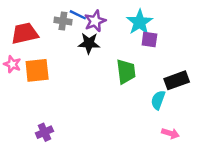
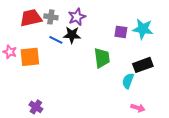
blue line: (78, 15) -> (56, 40), moved
cyan star: (140, 22) -> (143, 29), moved, turned -30
red trapezoid: (25, 33) -> (31, 18), moved
purple cross: (44, 132) -> (36, 107), turned -32

